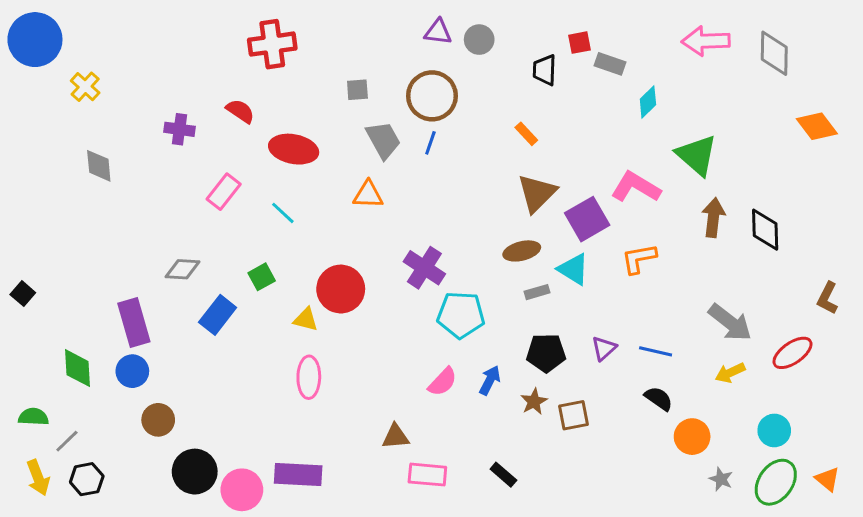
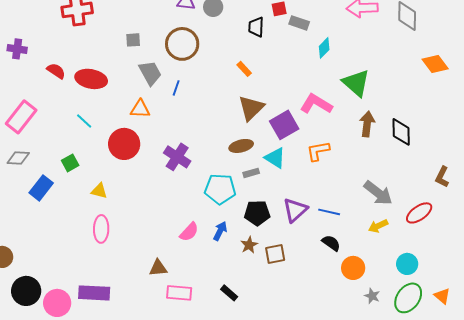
red semicircle: (240, 111) -> (56, 71), moved
purple cross: (179, 129) -> (17, 49), moved
blue line: (430, 143) -> (176, 88), moved
pink rectangle: (224, 192) -> (21, 117), moved, size x1.4
red circle: (341, 289) -> (124, 144), moved
cyan pentagon: (461, 315) -> (220, 189), moved
purple triangle: (604, 348) -> (295, 210), size x1.5

